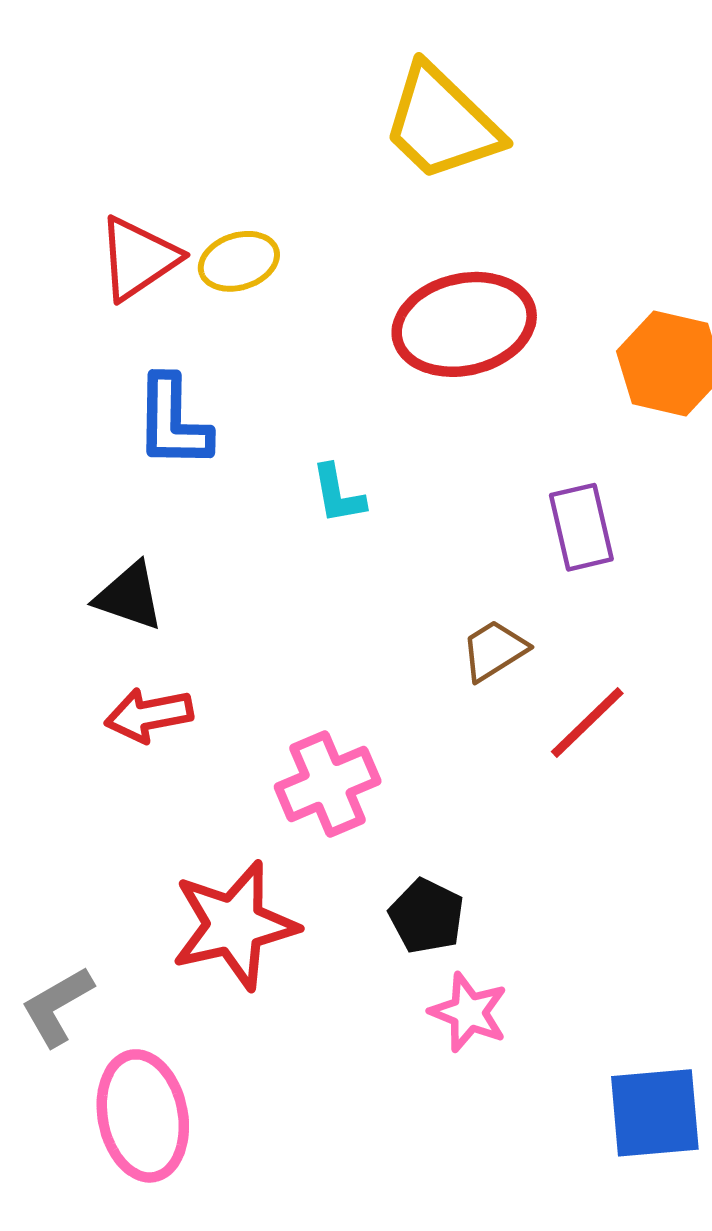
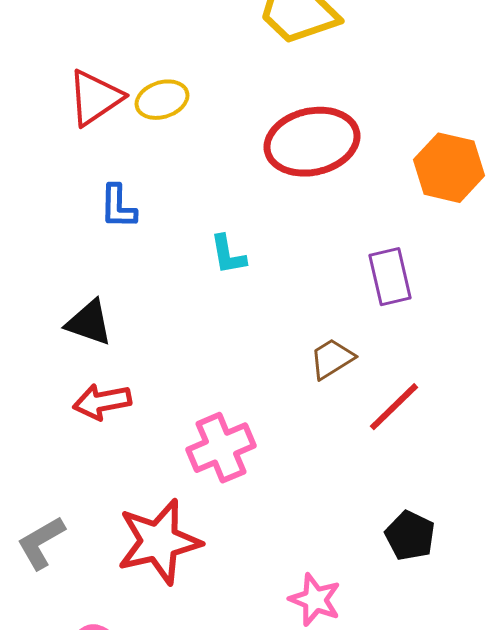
blue L-shape: (173, 422) -> (118, 207), size x0.7
black pentagon: (427, 916) -> (410, 536), moved
gray L-shape: (57, 1006) -> (41, 543), moved

